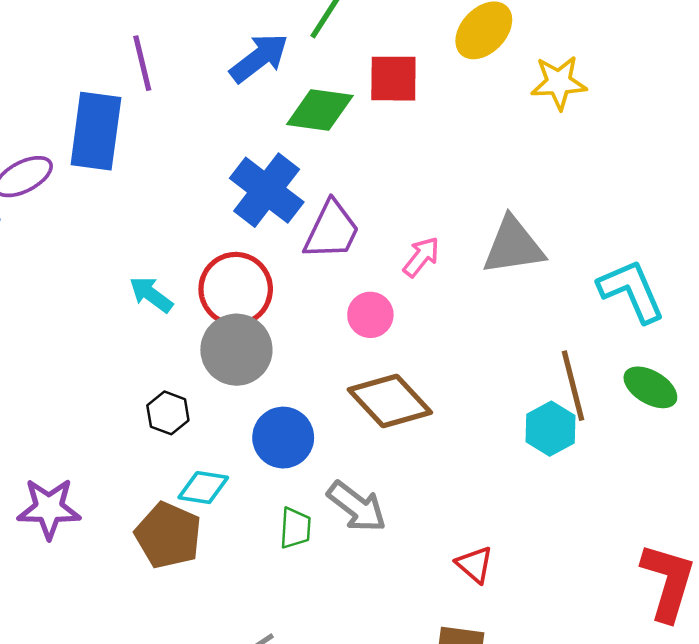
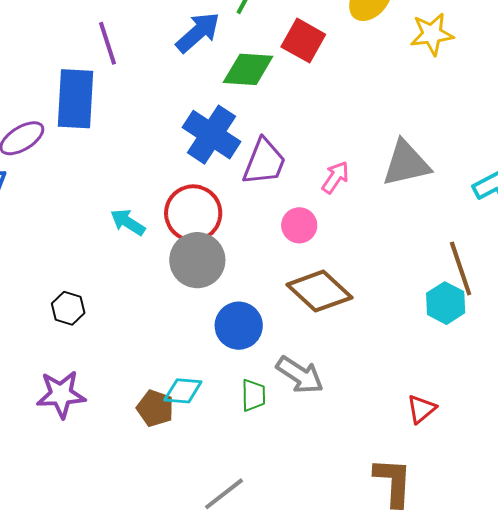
red square: (393, 79) -> (303, 41), turned 33
black hexagon: (168, 413) -> (68, 308), moved
cyan diamond: (203, 488) -> (183, 391), moved
brown pentagon: (168, 535) -> (155, 408), size x0.7
red triangle: (475, 565) -> (421, 409), moved, turned 44

